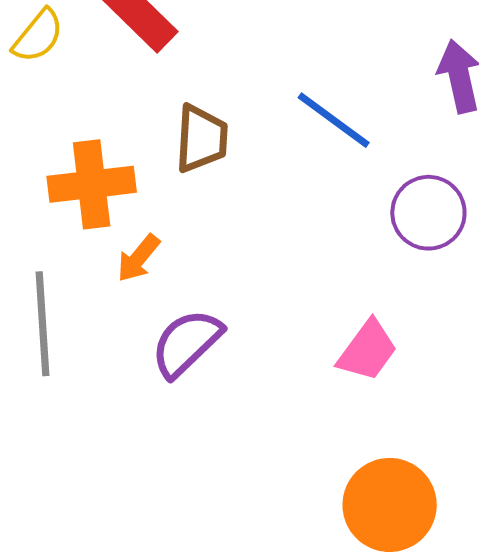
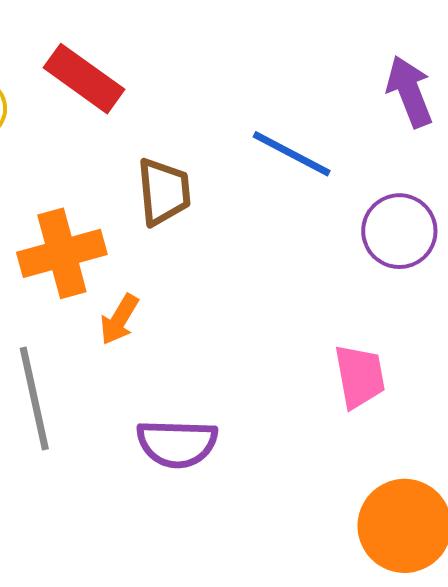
purple semicircle: (187, 343) -> (177, 444), moved, turned -126
pink trapezoid: (367, 350) -> (360, 376), turned -38

